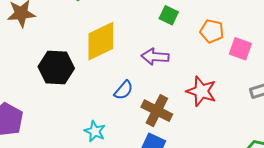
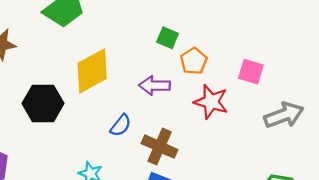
orange pentagon: (212, 31) -> (194, 61), moved, turned 30
red star: (201, 91) -> (211, 102), moved

